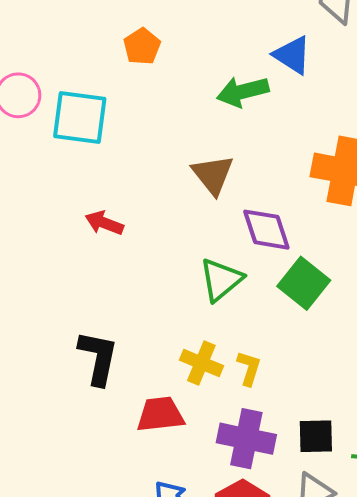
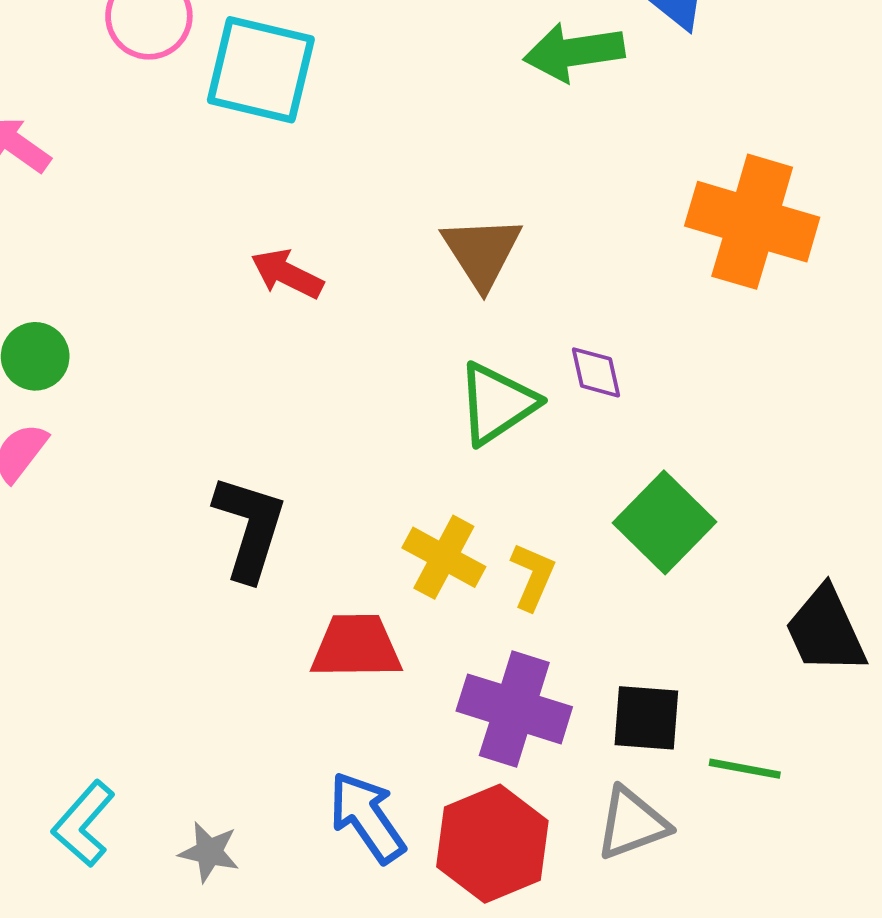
brown triangle: (213, 175) -> (482, 252), moved
purple diamond: (266, 230) -> (596, 372), moved, size x0.6
green square: (304, 283) -> (664, 522), moved

